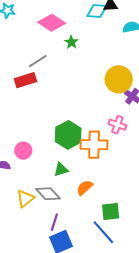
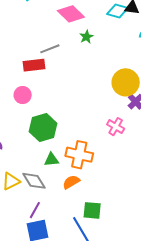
green hexagon: (68, 135) -> (43, 127), moved
orange cross: (94, 145) -> (79, 155), moved
pink circle: (23, 151) -> (23, 95), moved

